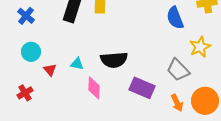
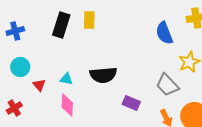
blue cross: (26, 16) -> (15, 31), turned 36
pink diamond: (94, 88) -> (67, 105), moved
purple rectangle: (142, 88) -> (131, 103), size x0.7

